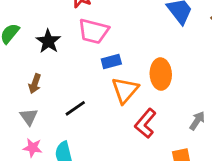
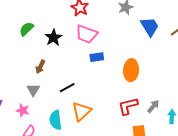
orange triangle: (125, 90) -> (81, 111), moved
red L-shape: (145, 123) -> (128, 106), moved, turned 30
pink star: (33, 148) -> (23, 110), moved

